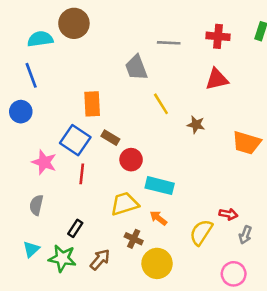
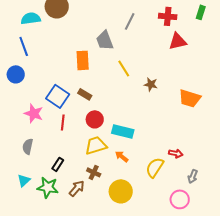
gray line: (169, 43) -> (130, 21), turned -66
red triangle: (217, 79) -> (178, 41), moved
orange rectangle: (92, 104) -> (83, 60), moved
red circle: (131, 160) -> (95, 119), moved
gray arrow: (245, 235) -> (193, 176), moved
brown cross: (134, 239) -> (94, 172), moved

